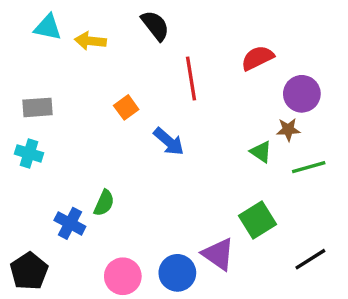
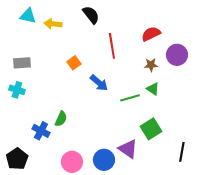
brown star: (288, 130) -> (151, 65), moved
green line: (309, 167) -> (130, 98), moved
black line: (310, 259) -> (182, 152), turned -48

